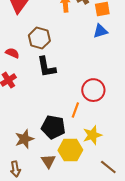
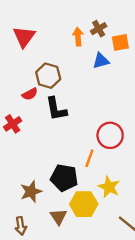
blue triangle: (100, 31) -> (101, 61), moved
red semicircle: (12, 53) -> (30, 94), moved, turned 128
yellow star: (92, 135) -> (109, 187), turned -30

